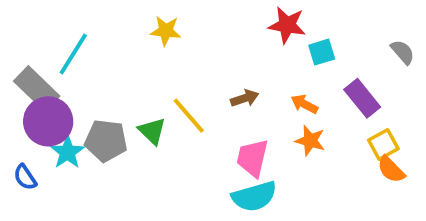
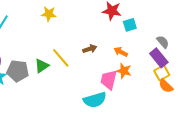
gray semicircle: (403, 52) -> (163, 42), moved
purple rectangle: (362, 98) -> (159, 58), moved
green triangle: (152, 131) -> (42, 66), turned 42
pink trapezoid: (252, 158) -> (109, 80), moved

